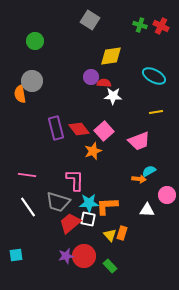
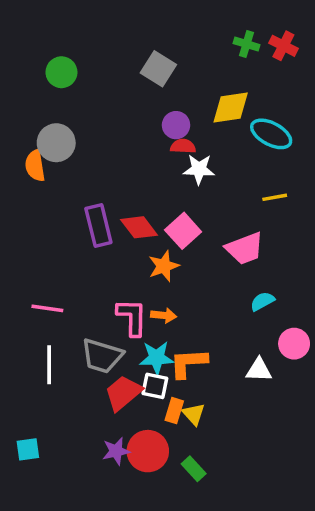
gray square: (90, 20) -> (158, 69), moved
yellow diamond: (111, 56) -> (231, 107), moved
purple circle: (91, 77) -> (176, 125), moved
orange arrow: (139, 179) -> (164, 315), moved
white line: (28, 207) -> (49, 365), turned 35
orange rectangle: (122, 233) -> (174, 411), moved

